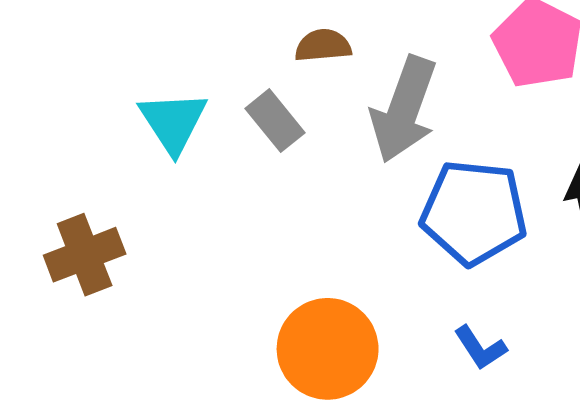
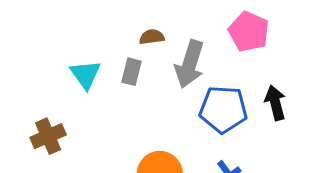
gray rectangle: (275, 121) -> (132, 72), turned 56

